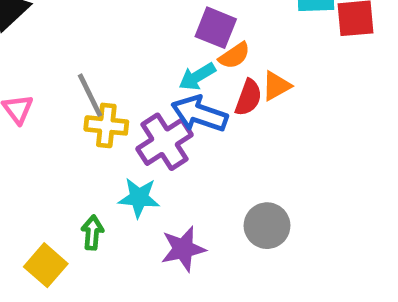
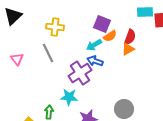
red semicircle: (248, 98) -> (130, 37), moved
blue arrow: (199, 114) -> (95, 61), size x0.7
yellow cross: (106, 125) -> (55, 27), moved

